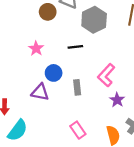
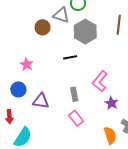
pink star: (36, 49) -> (27, 64), moved
blue circle: (54, 73) -> (18, 89), moved
pink rectangle: (78, 130) -> (76, 118), moved

